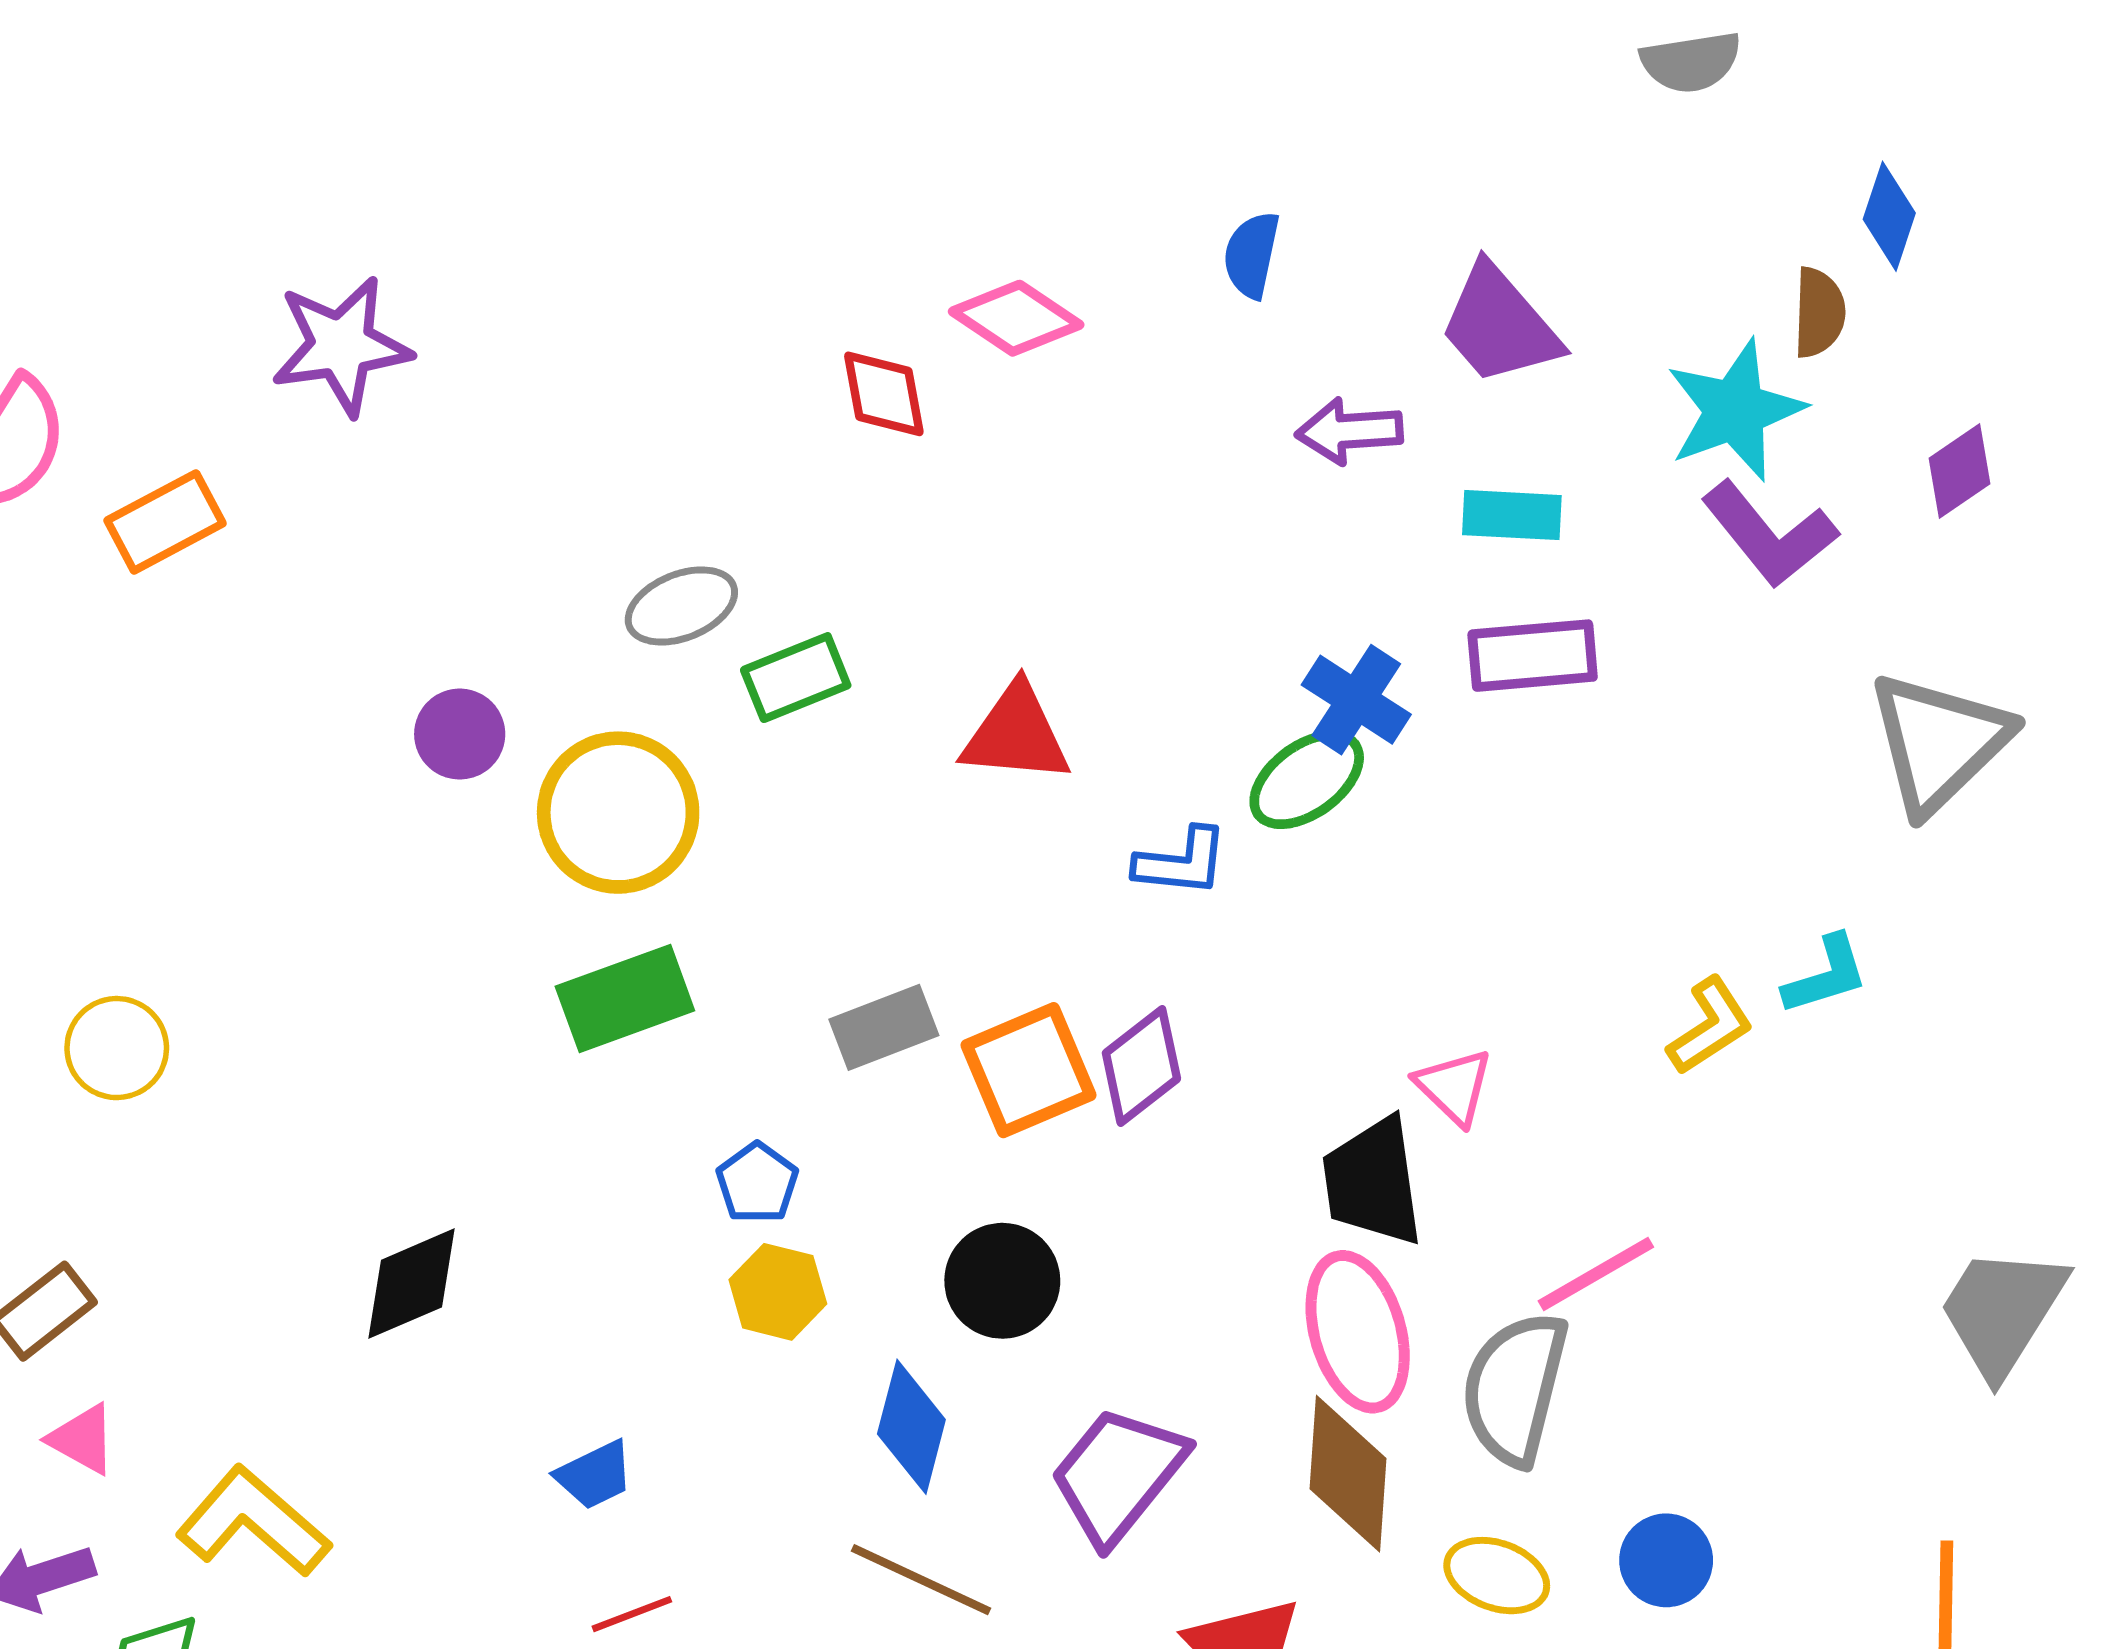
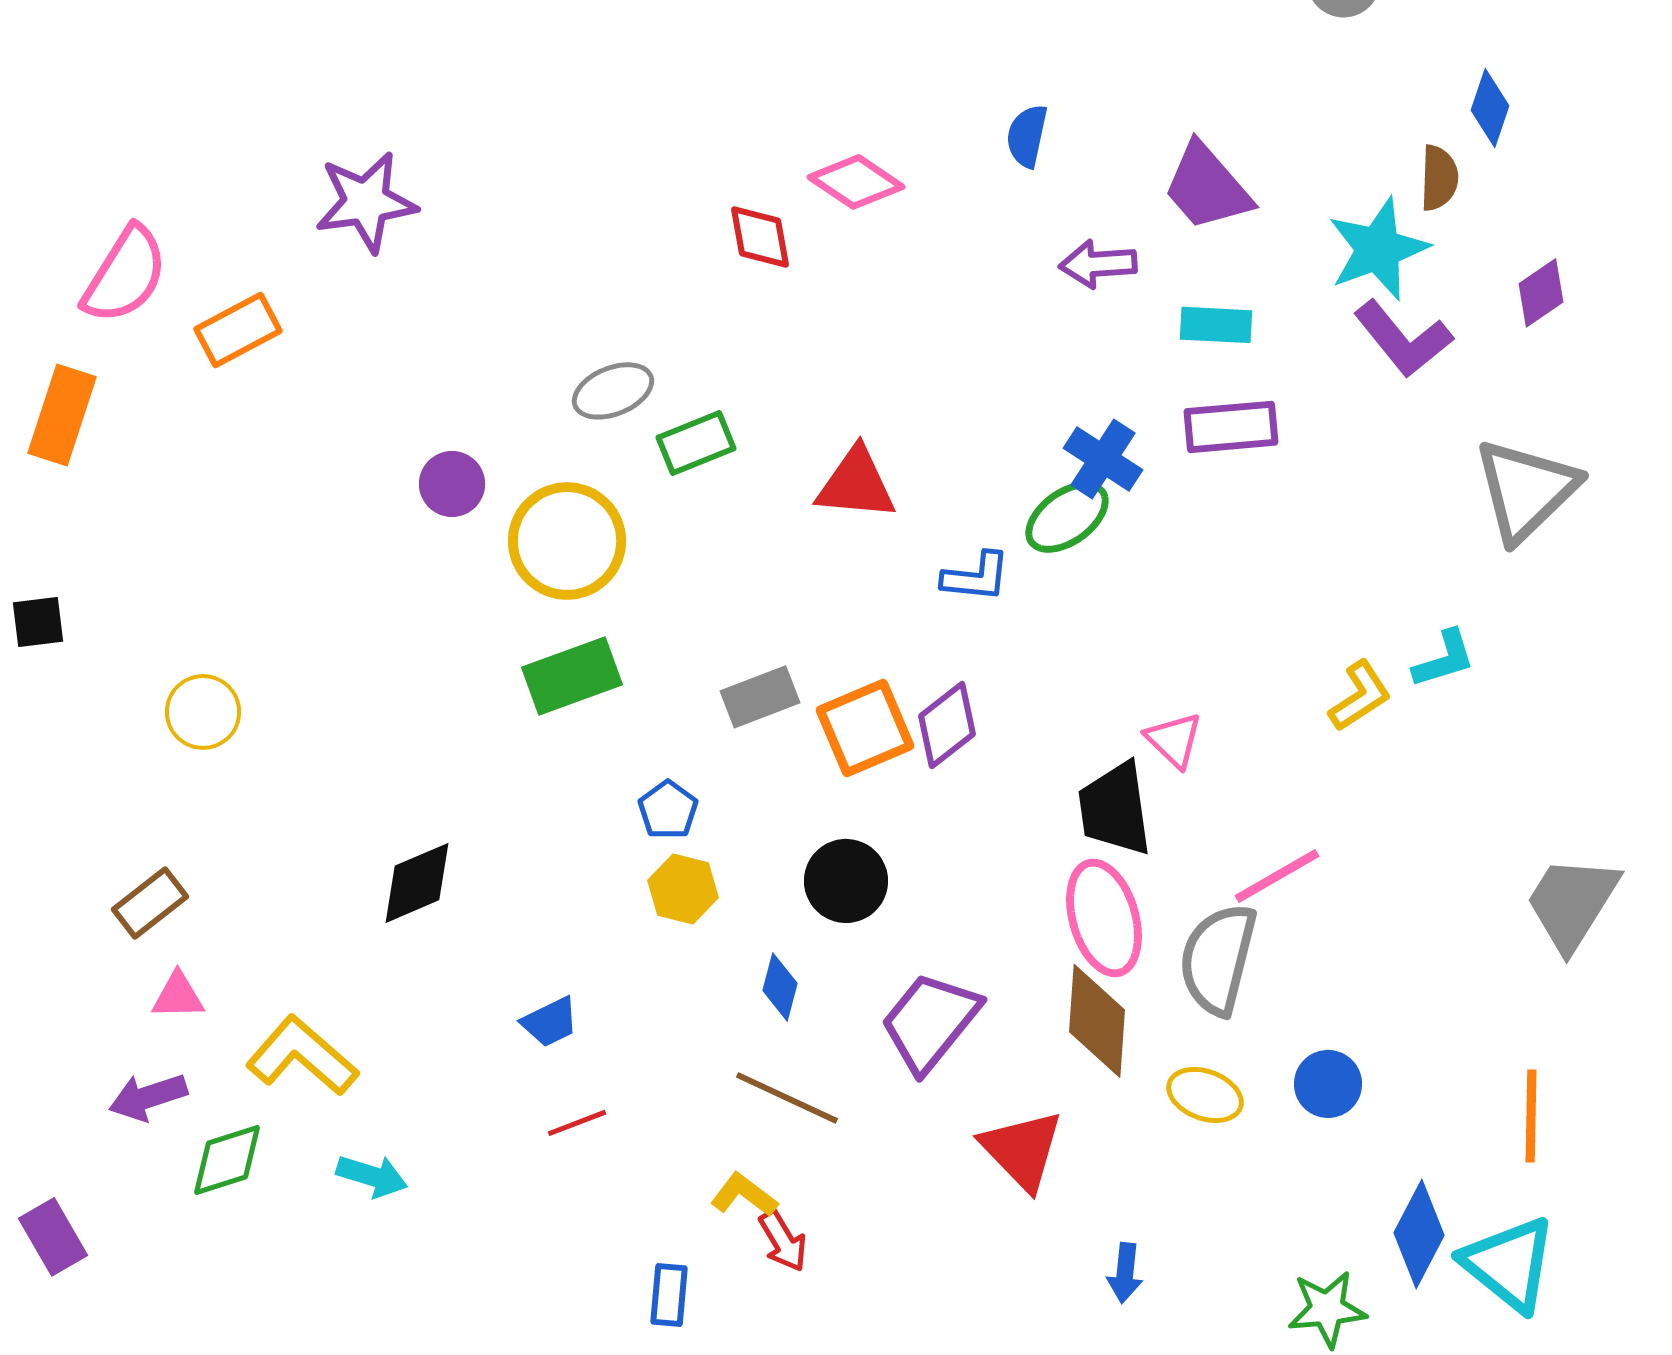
blue diamond: (911, 1427) -> (780, 987), size x0.7
pink triangle: (82, 1439) -> (178, 996), turned -30

